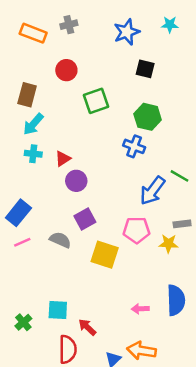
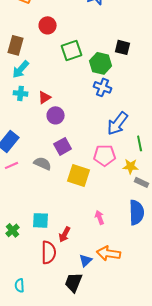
black square: (145, 69) -> (123, 47), moved
green hexagon: (148, 117) -> (101, 63), moved
green line: (180, 176) -> (140, 143), moved, turned 49
gray rectangle: (182, 224) -> (142, 182), moved, turned 32
pink arrow: (140, 309) -> (100, 217), moved, turned 72
red arrow: (87, 327) -> (65, 234), turned -105

